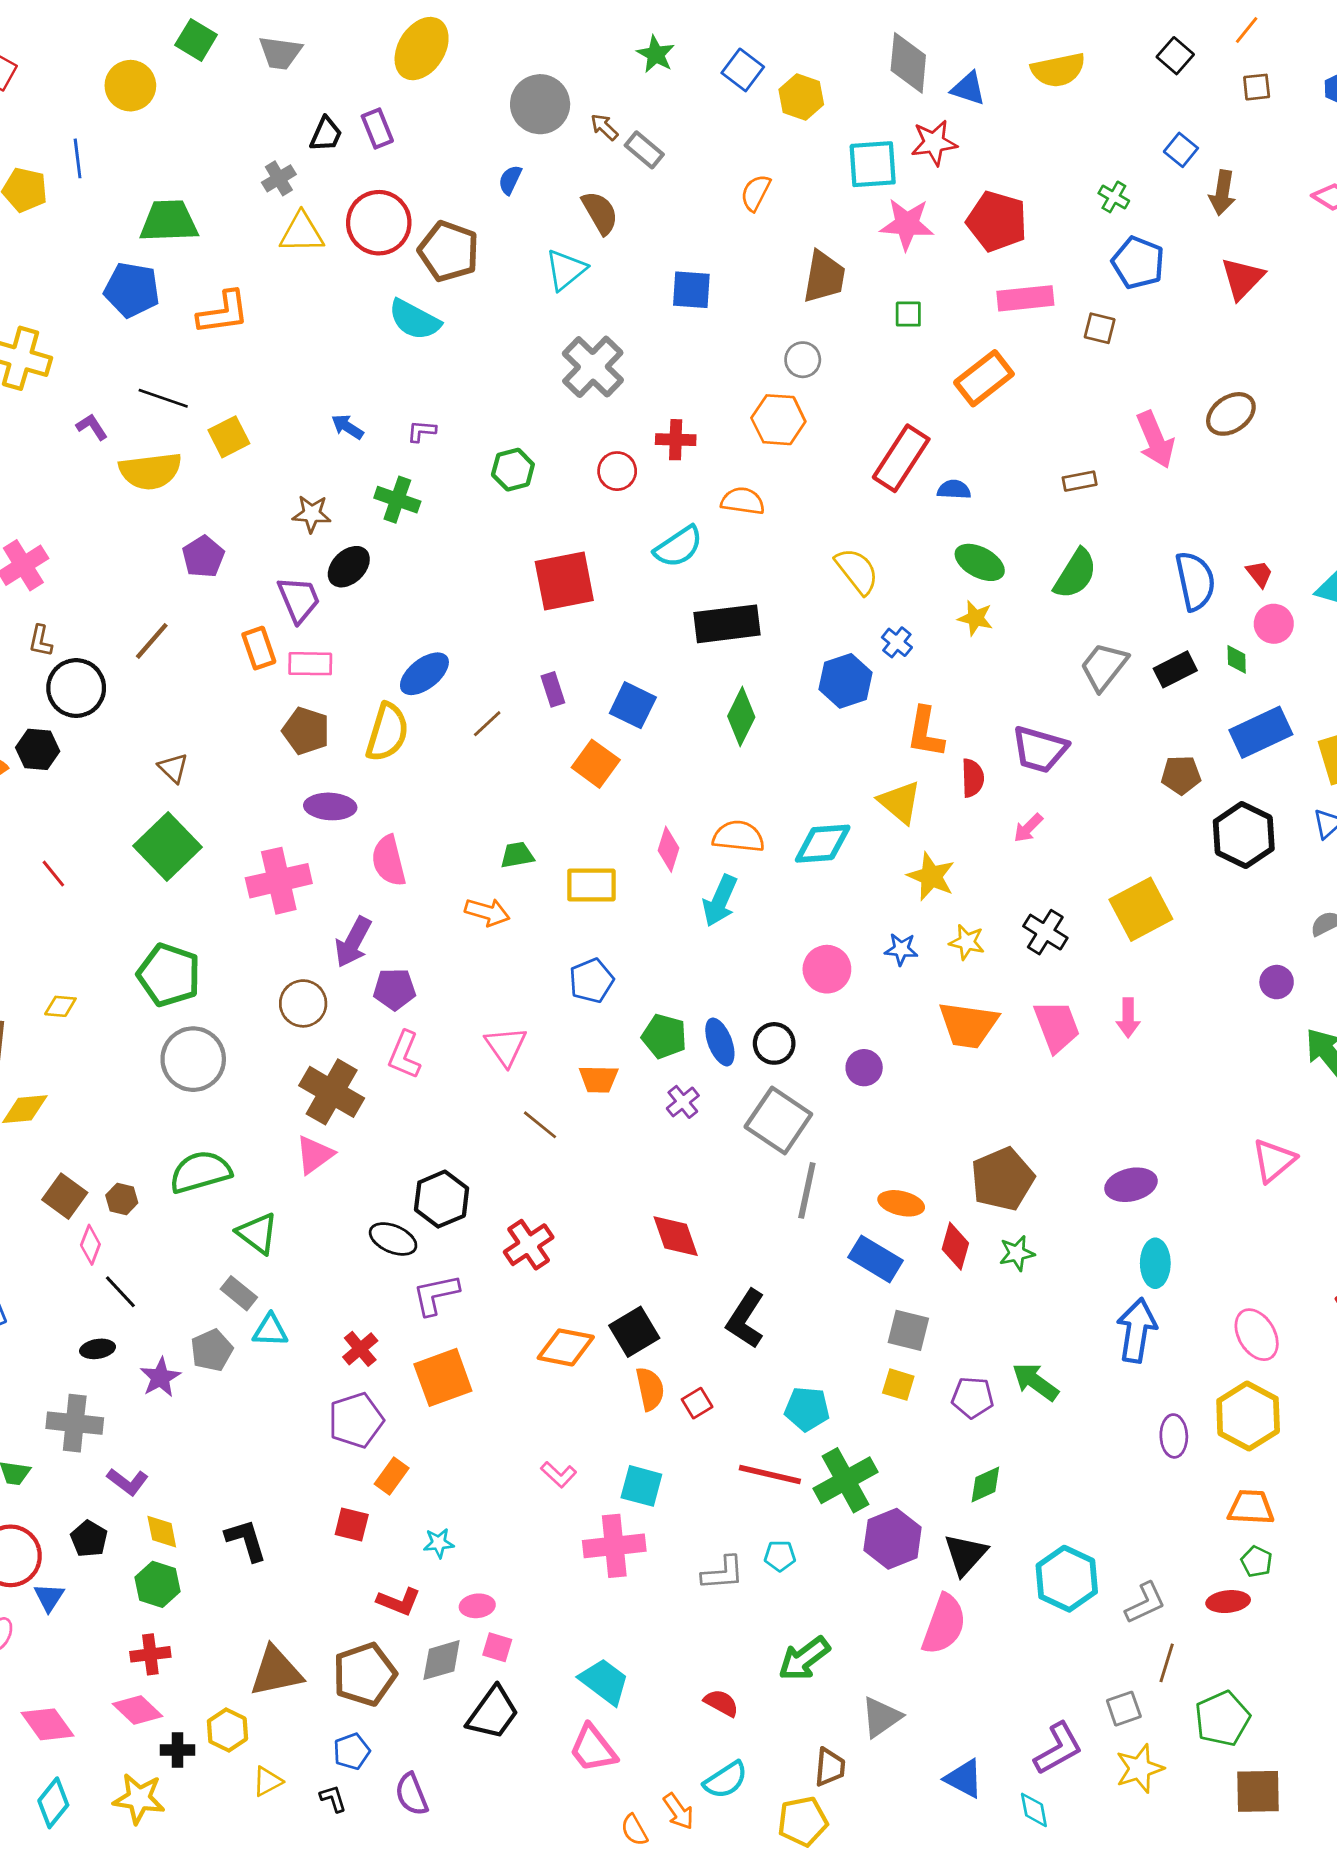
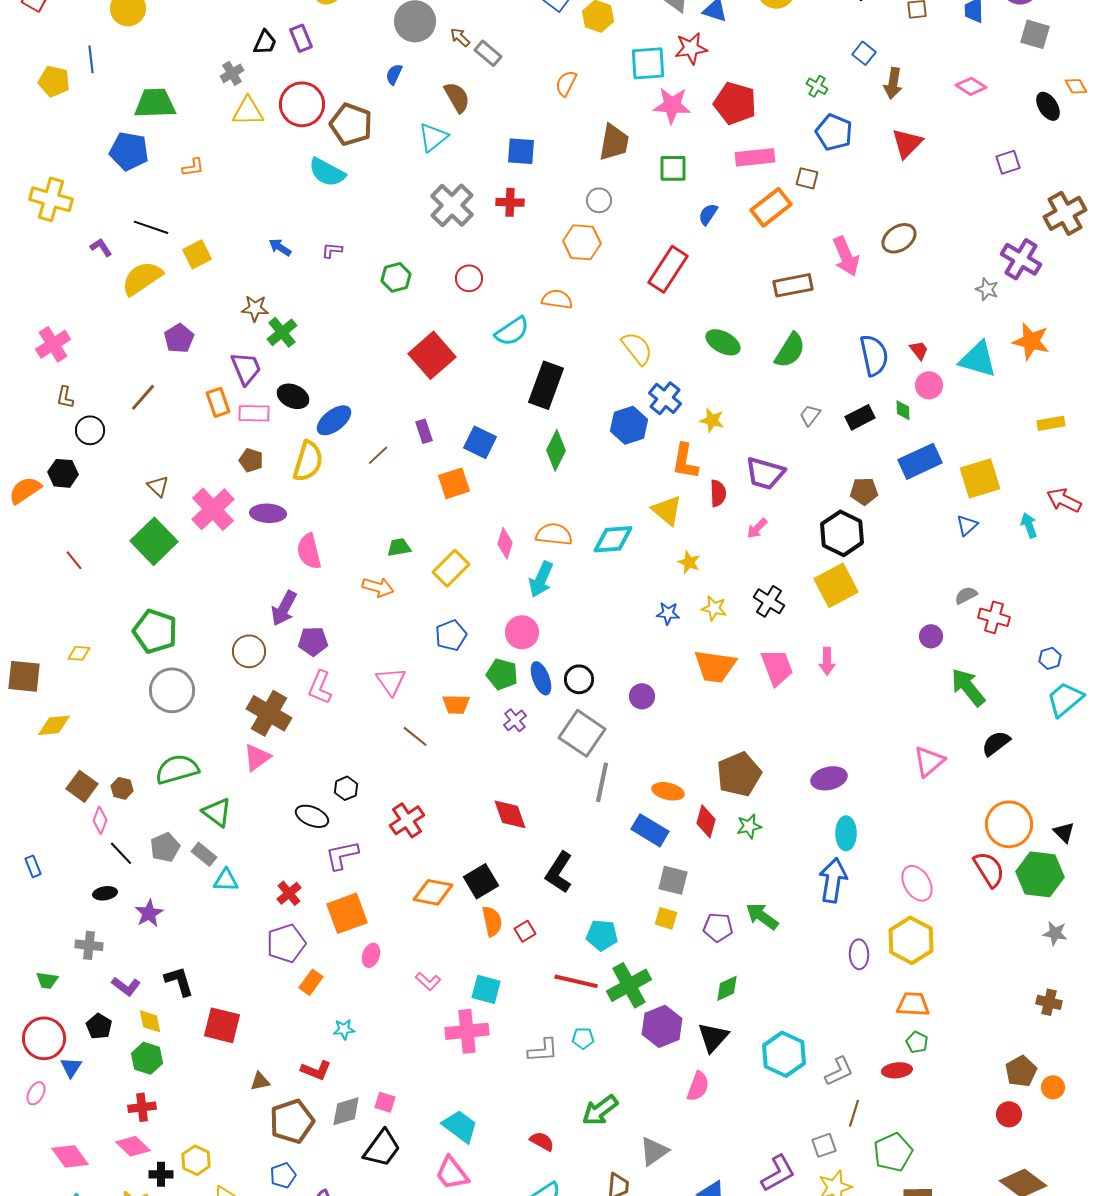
orange L-shape: (223, 313) -> (193, 167), size x0.6
green square: (908, 314) -> (673, 168), size x1.4
orange rectangle: (984, 378) -> (771, 207), moved
red cross: (676, 440) -> (510, 202), moved
yellow semicircle: (150, 471) -> (142, 278), turned 153
brown rectangle: (1080, 481) -> (793, 285), size x1.6
blue semicircle: (954, 490) -> (708, 214), moved, turned -60
green cross: (397, 500) -> (282, 332), moved, turned 32
black ellipse: (349, 567) -> (293, 396), moved, turned 68
red square: (564, 581) -> (432, 355), turned -30
yellow star: (975, 618) -> (712, 420), moved
black rectangle: (727, 624) -> (546, 385), turned -63
blue cross: (897, 642) -> (665, 398), size x1.5
gray trapezoid: (1104, 667) -> (810, 415), size x0.6
black circle: (76, 688) -> (90, 430), size x0.7
brown pentagon: (306, 731) -> (251, 460), size x0.7
orange square: (596, 764) -> (454, 483), turned 36
black hexagon: (1244, 835) -> (842, 533), moved
yellow star: (931, 876) -> (689, 562), size x0.7
pink cross: (279, 881) -> (213, 509), moved, turned -30
yellow rectangle: (591, 885) -> (451, 568), turned -45
pink circle: (827, 969) -> (522, 632), moved
black hexagon: (442, 1199) -> (346, 788), size x0.6
gray pentagon: (212, 1350) -> (165, 847), moved
gray cross: (75, 1423) -> (89, 945), size x0.7
red square: (352, 1524) -> (222, 1025), moved, size x1.5
black L-shape: (246, 1540) -> (179, 981), moved
pink ellipse: (477, 1606) -> (371, 955), moved, turned -65
pink semicircle: (944, 1624) -> (698, 1086), size x0.7
brown triangle: (276, 1671) -> (260, 1081), moved, size x0.5

